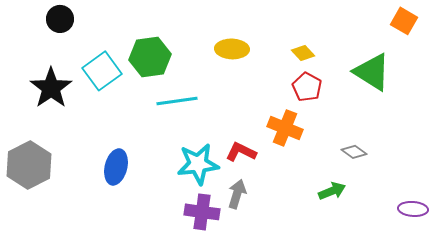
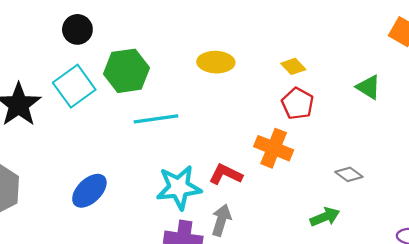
black circle: (60, 19) -> (77, 29), moved
green triangle: (372, 72) -> (368, 87), size x0.6
blue ellipse: (116, 167) -> (89, 191), turned 32

